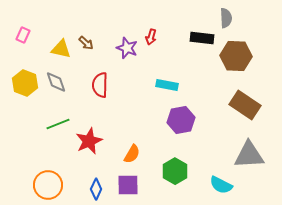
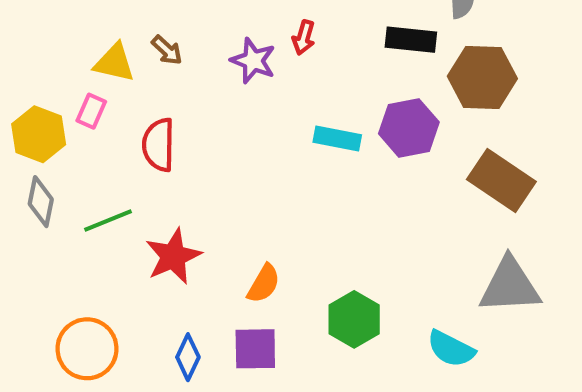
pink rectangle: (23, 35) -> (91, 111), moved
gray diamond: (56, 82) -> (41, 202), moved, turned 30
red semicircle: (100, 85) -> (159, 145), moved
purple hexagon: (181, 120) -> (409, 128), moved

